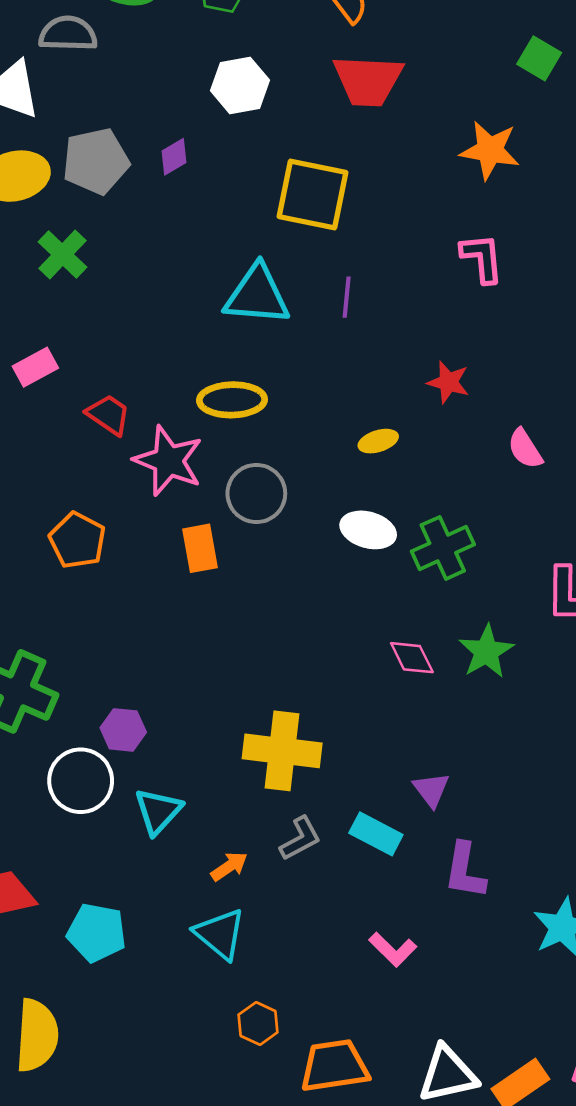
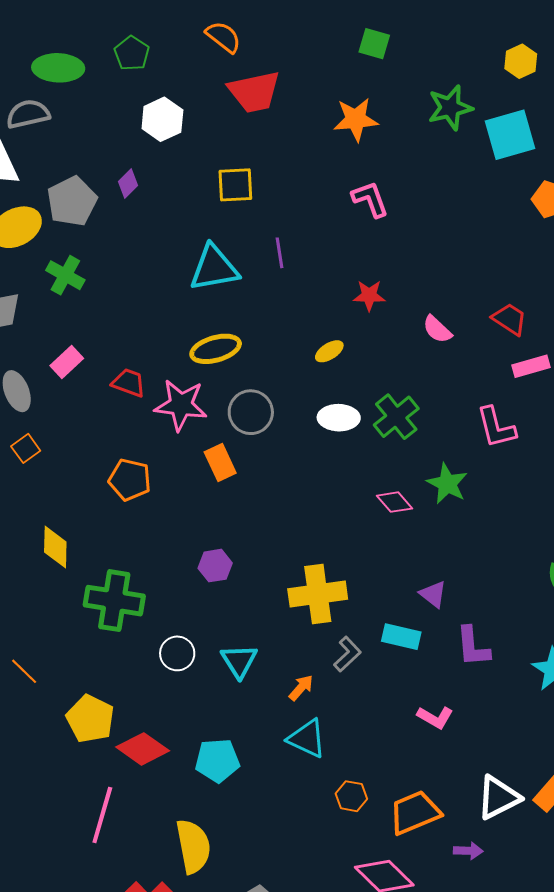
yellow square: (313, 194) -> (235, 185), size x0.7
purple hexagon: (123, 730) -> (215, 566), moved
white circle: (81, 781) -> (177, 653), size x0.7

